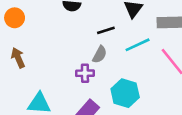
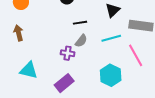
black line: (106, 30) -> (80, 23), moved
cyan hexagon: (125, 93) -> (111, 75), moved

